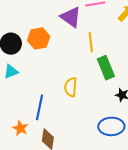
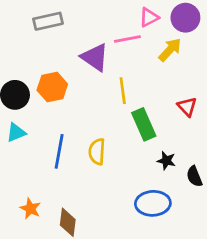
blue line: (40, 107) -> (59, 151), moved

